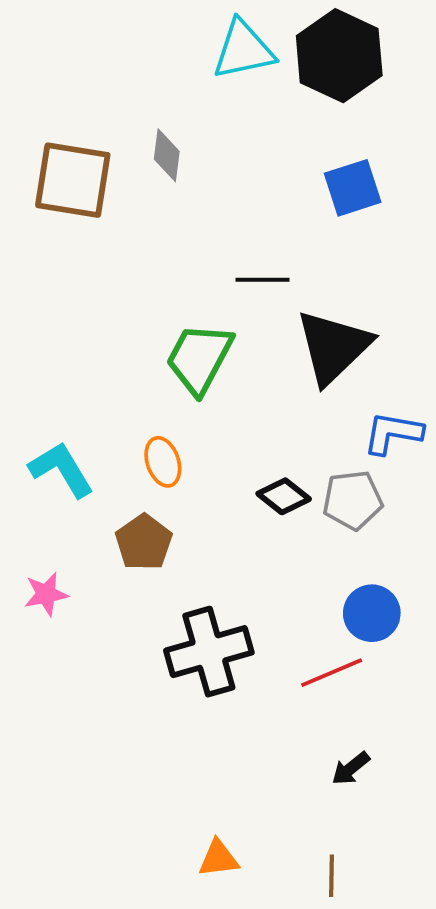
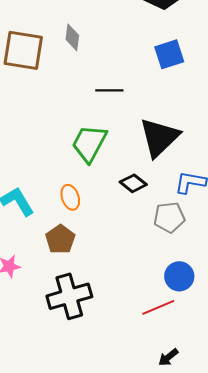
black line: (263, 280) -> (109, 90), moved
black diamond: (284, 496) -> (133, 183), moved
black cross: (209, 652) -> (69, 296), moved

